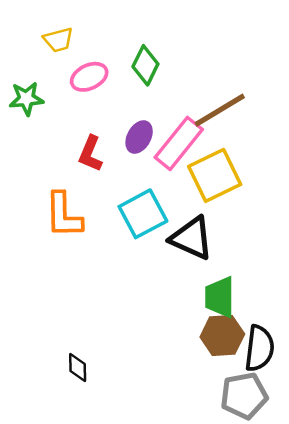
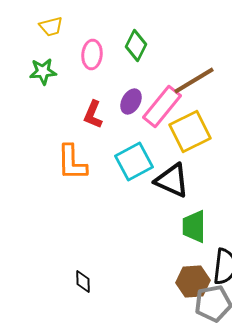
yellow trapezoid: (58, 40) -> (51, 26), moved
pink ellipse: (89, 77) -> (92, 54), turned -60
brown hexagon: (222, 335) -> (193, 282), moved

